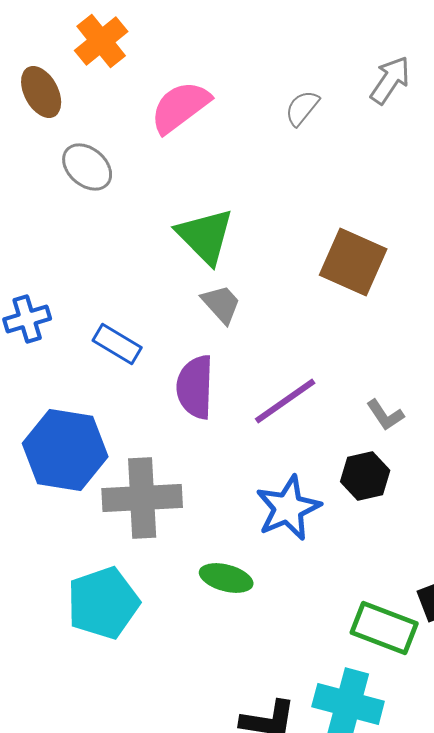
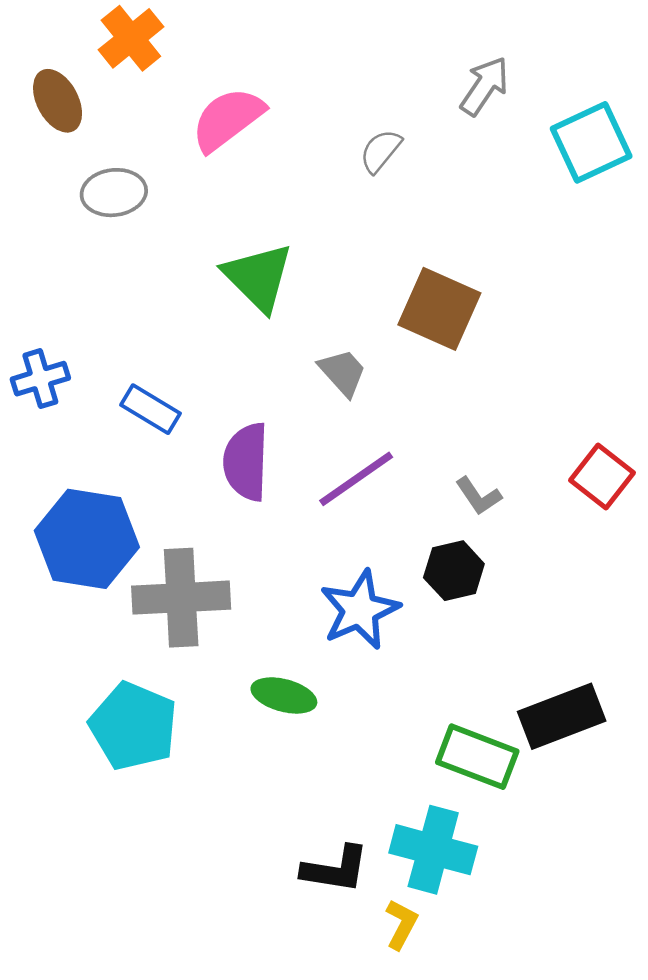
gray semicircle: (302, 108) -> (381, 151), moved
gray ellipse: (87, 167) -> (114, 193), turned -48
gray trapezoid: (221, 304) -> (343, 372), moved
cyan pentagon: (103, 603) -> (133, 726), turned -30

